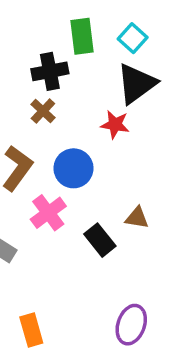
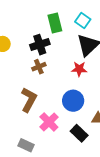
brown cross: (43, 111) -> (39, 67), turned 32
blue circle: (73, 168) -> (73, 101), moved

